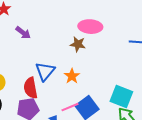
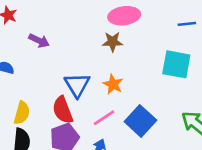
cyan square: (121, 96) -> (176, 64), moved
pink line: (70, 107) -> (104, 118), moved

